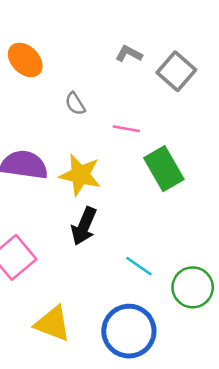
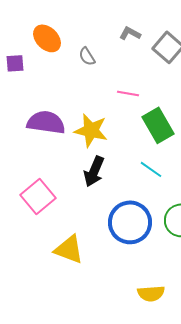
gray semicircle: (75, 104) -> (87, 56), moved
cyan line: (139, 266) -> (151, 169), moved
blue circle: (129, 331) -> (130, 222), moved

